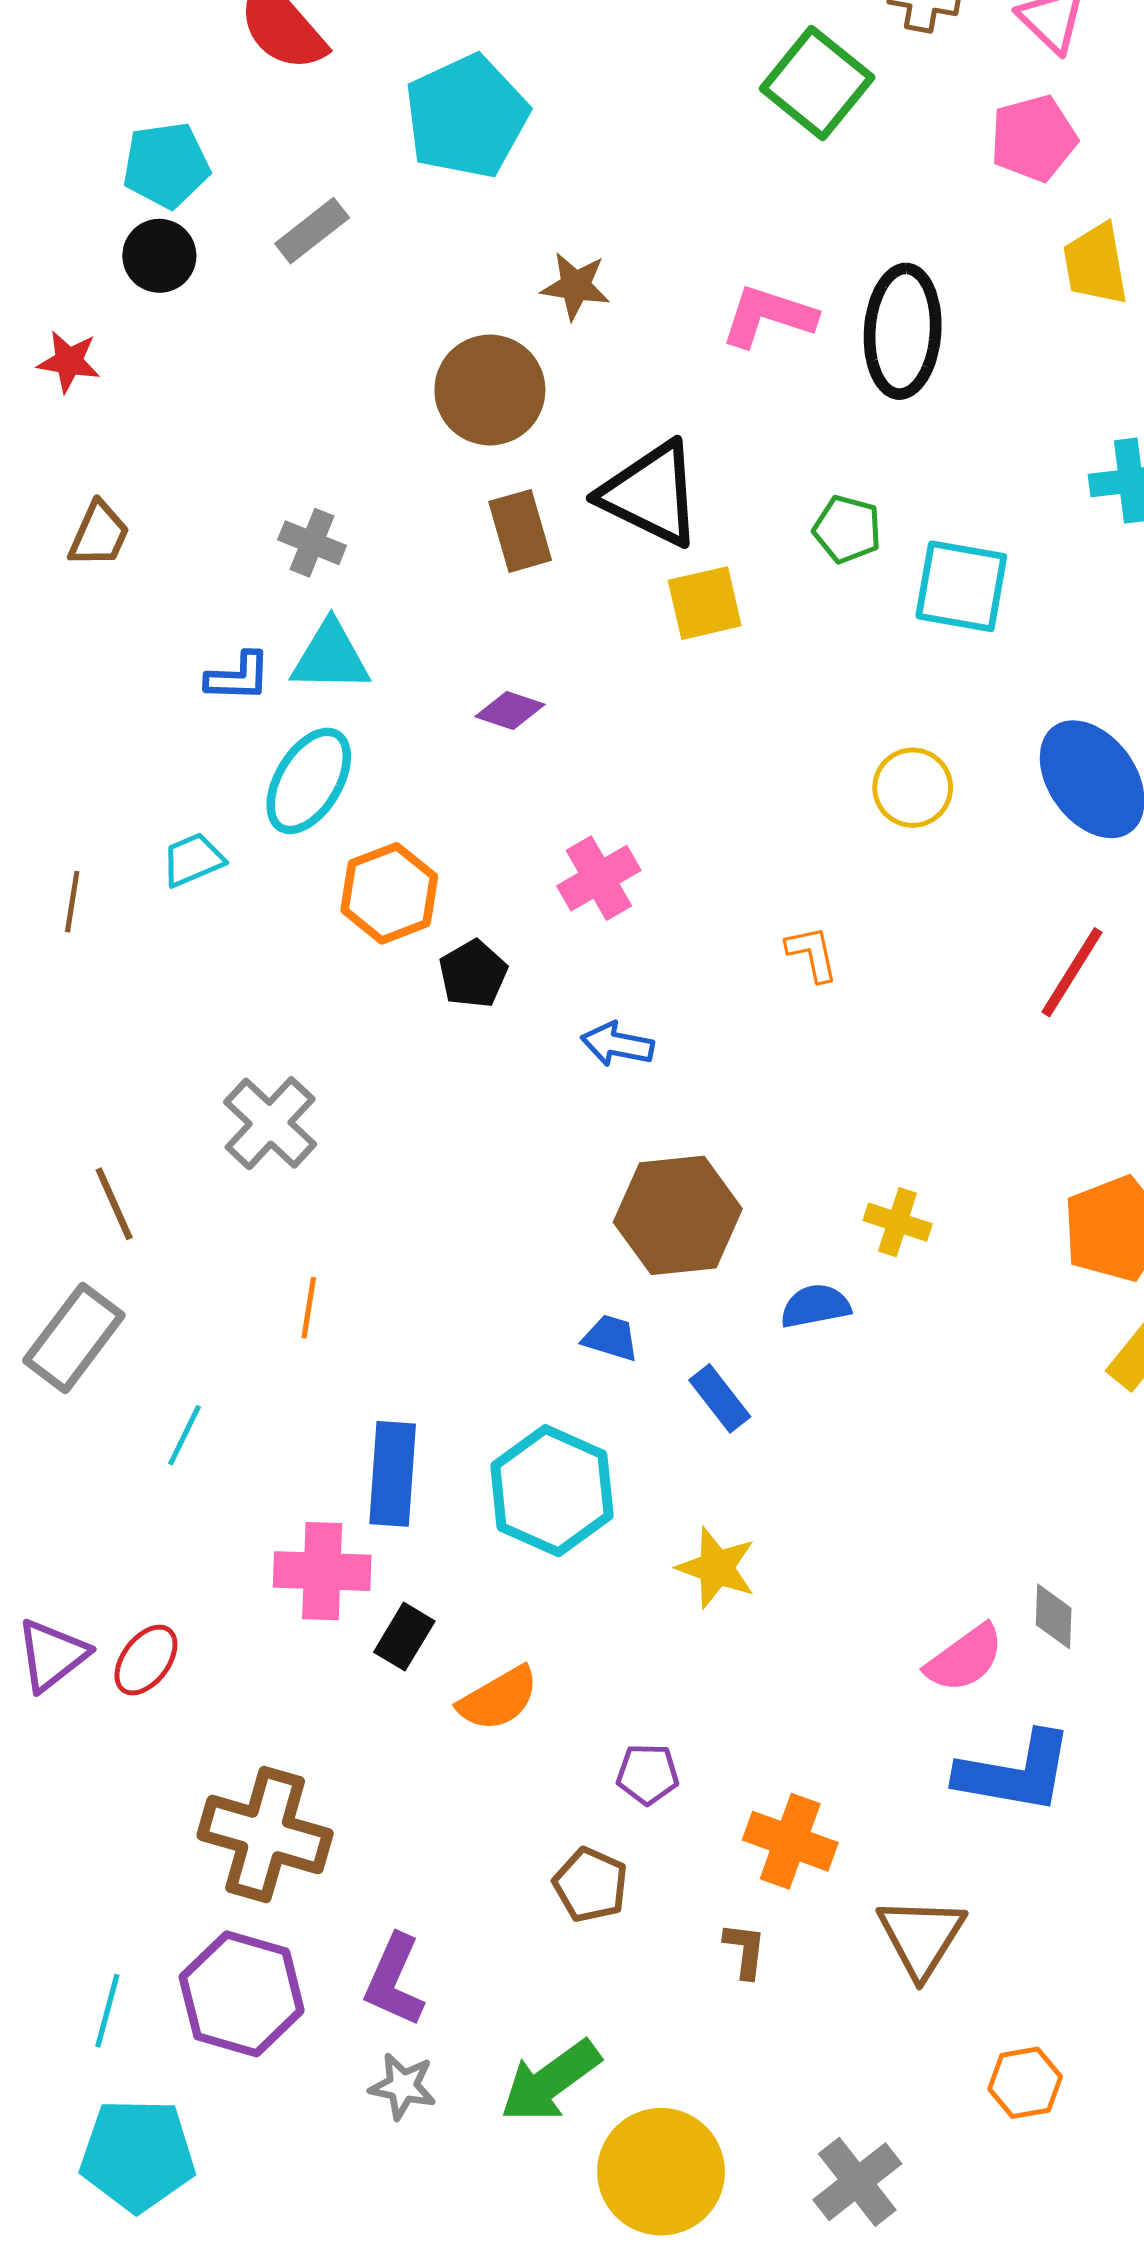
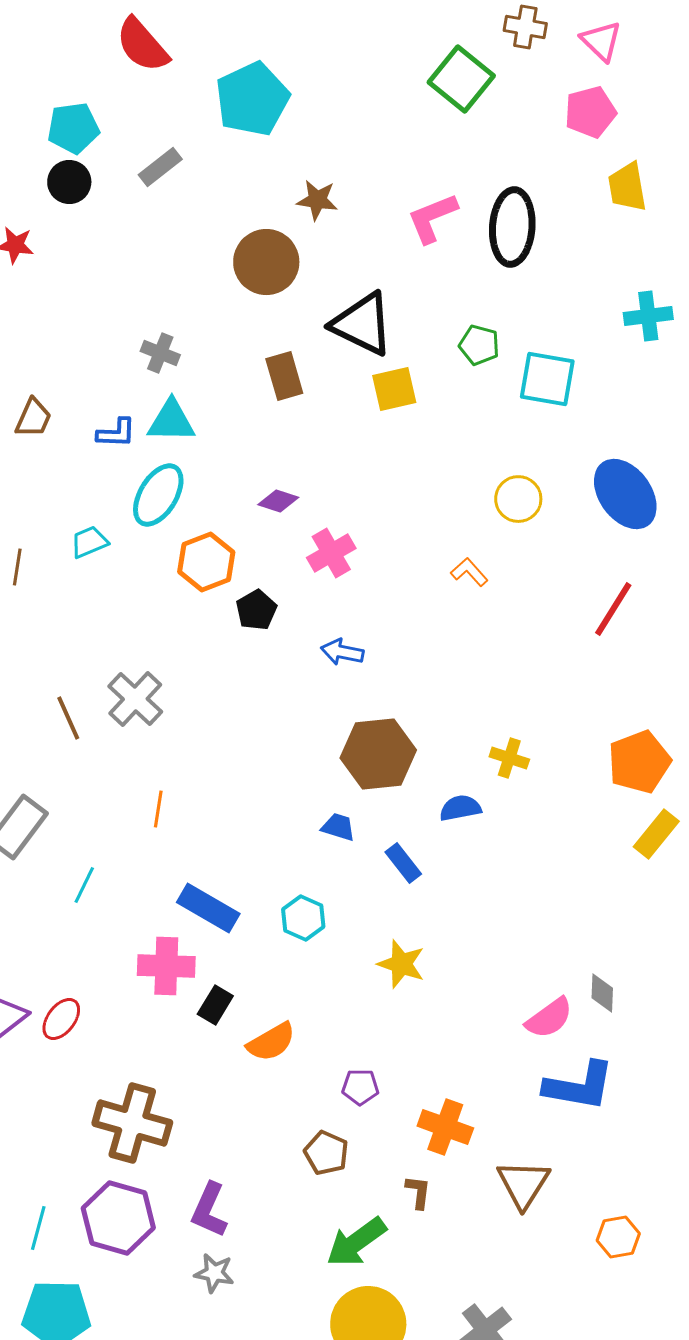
pink L-shape: (768, 316) -> (432, 218), turned -40
brown rectangle: (520, 531) -> (284, 376), moved
brown trapezoid: (99, 534) -> (33, 418), moved
purple diamond: (510, 710) -> (278, 501), moved
orange L-shape: (812, 954) -> (469, 572), moved, turned -30
brown line: (114, 1204) -> (68, 718), moved
blue rectangle: (393, 1474) -> (208, 908), turned -64
cyan hexagon: (552, 1491) -> (303, 918), size x0.6
green arrow: (550, 2081) -> (356, 1242), moved
orange hexagon: (1025, 2083) -> (618, 1237), moved

